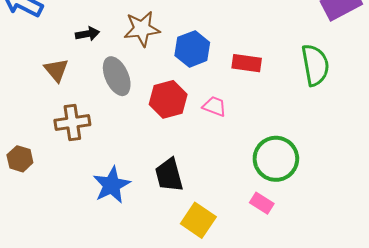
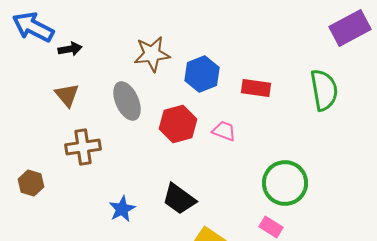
black arrow: (87, 34) -> (70, 49), moved
black trapezoid: (169, 175) -> (179, 199), turned -39
blue star: (112, 185) -> (122, 209), size x0.7

